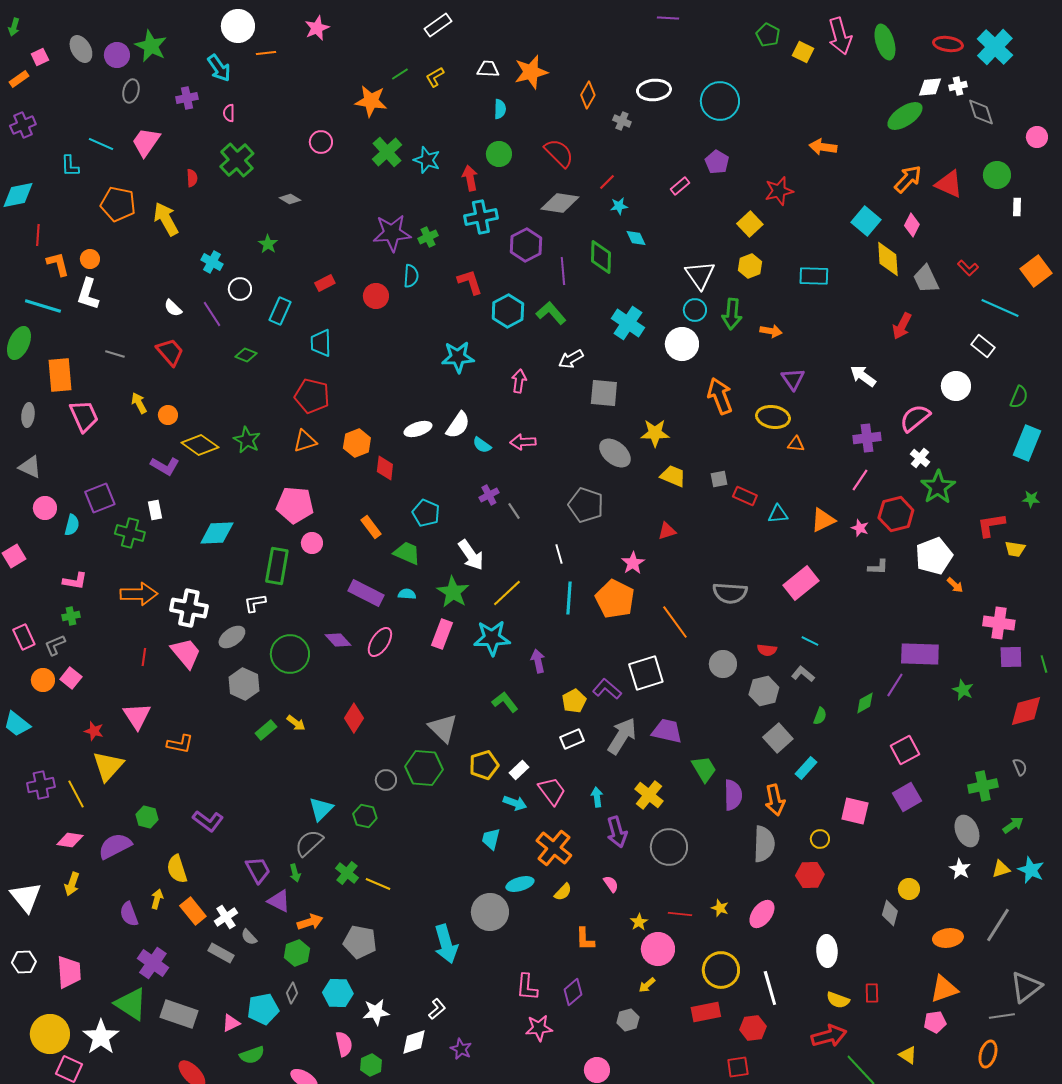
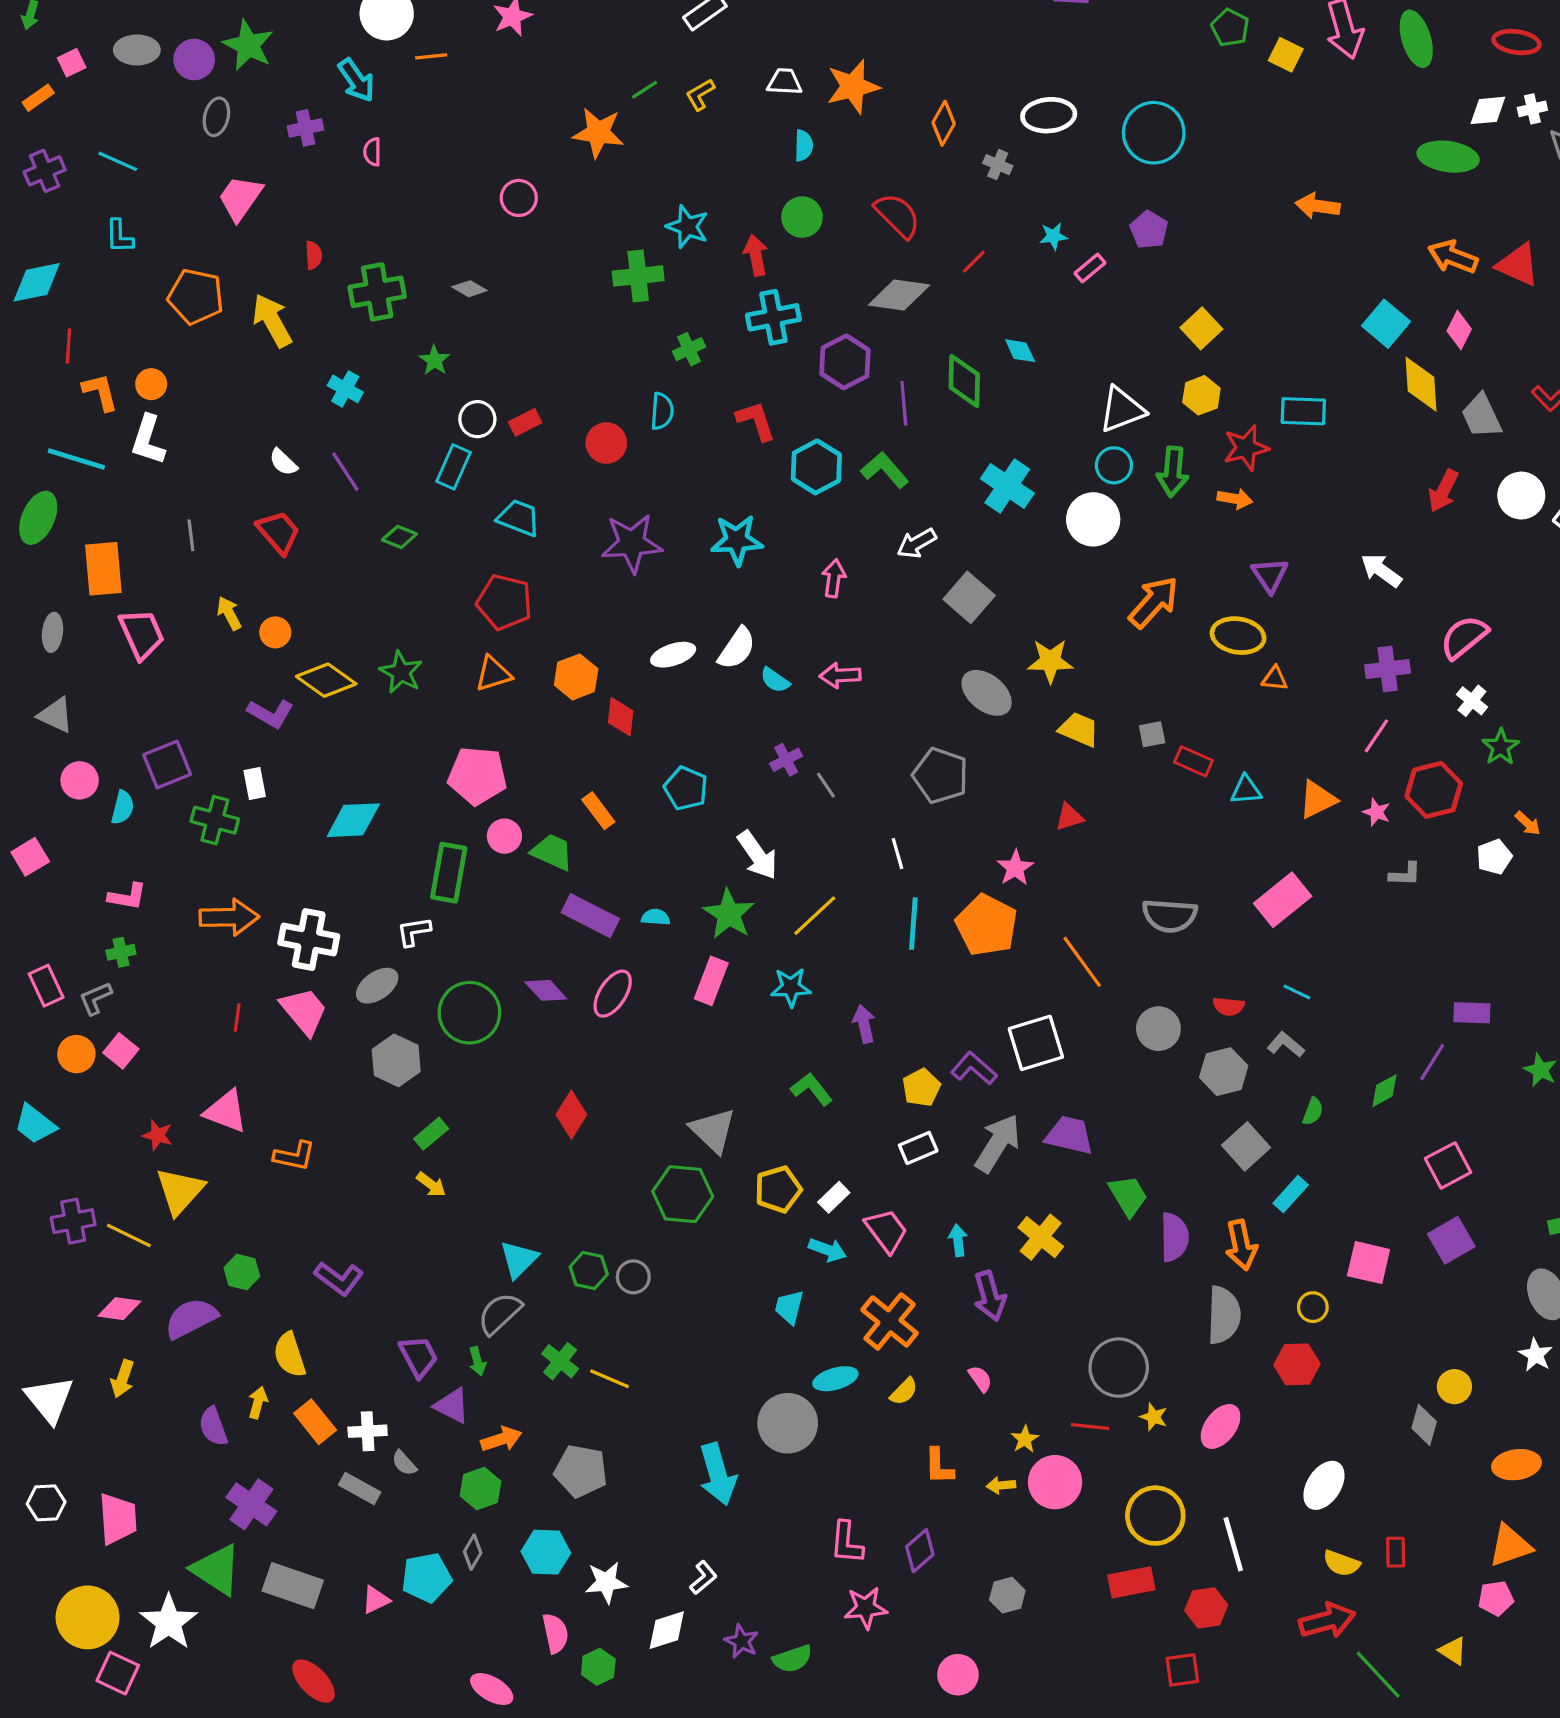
gray ellipse: (81, 49) -> (137, 50), turned -60
green ellipse: (905, 116) -> (1448, 157), turned 42
cyan line: (101, 144) -> (118, 161), moved
green cross: (387, 152) -> (638, 276), moved, turned 36
green cross: (237, 160) -> (377, 292), moved, turned 32
orange arrow: (908, 179) -> (1453, 257), turned -112
red star: (779, 191) -> (1246, 448), moved
cyan star: (619, 206) -> (1053, 236), moved
purple star: (392, 233) -> (632, 543), moved
white triangle: (700, 275) -> (1122, 410), turned 44
white circle: (240, 289) -> (477, 419), moved
cyan trapezoid: (321, 343) -> (519, 518), turned 112
gray line: (115, 354) -> (191, 535), turned 66
white circle: (956, 386) -> (1521, 496), moved
gray square: (604, 393) -> (969, 597), turned 36
orange arrow: (720, 396) -> (1154, 602), turned 63
green star: (938, 487) -> (1501, 747), size x0.7
green trapezoid: (407, 553) -> (552, 852), moved
white pentagon: (934, 556) -> (1494, 857), size x0.6
orange arrow: (955, 585) -> (1528, 823), moved
cyan star: (492, 638) -> (791, 987), size x0.7
purple rectangle: (920, 654) -> (1472, 1013), size x0.6
pink triangle: (137, 716) -> (226, 1111), turned -36
yellow arrow: (296, 723) -> (431, 1185), moved
gray circle: (386, 780) -> (633, 1277), moved
yellow line: (76, 794) -> (129, 1235), turned -36
gray circle: (669, 847) -> (1119, 1368), moved
white cross: (226, 917) -> (368, 1431), turned 30
white ellipse: (827, 951) -> (1324, 1485), turned 36
yellow arrow: (647, 985) -> (1001, 1485), moved, turned 36
green semicircle: (252, 1055) -> (792, 1659), moved

